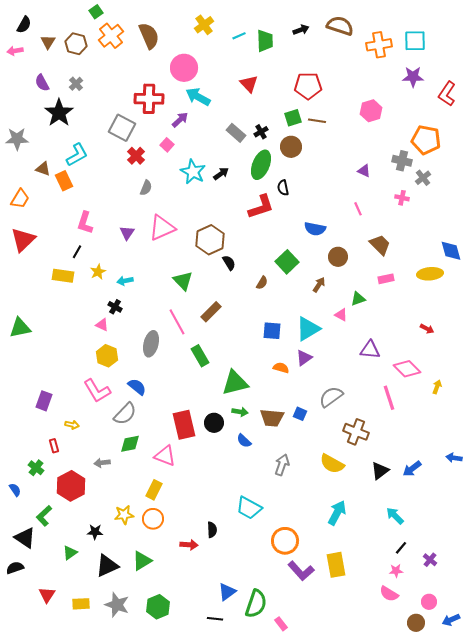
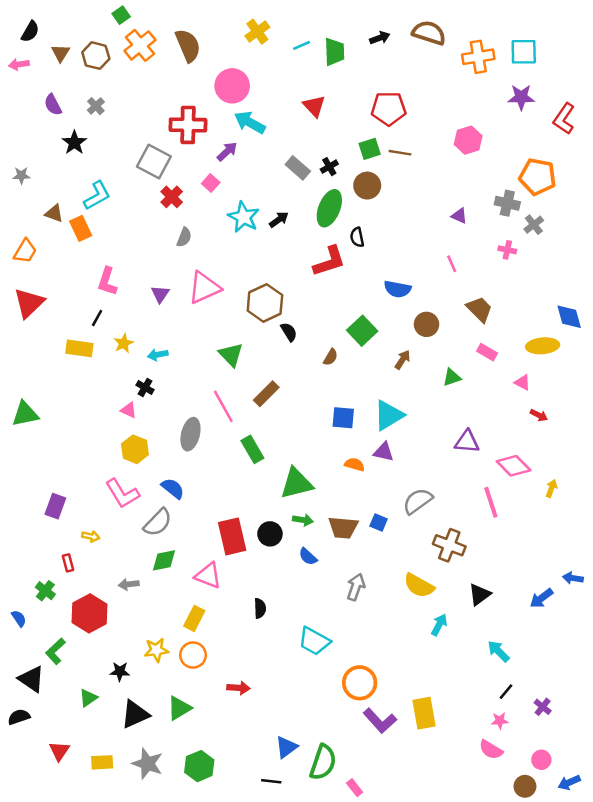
black star: (59, 113) -> (74, 143), size x0.7
gray star: (17, 139) -> (21, 175), size x0.6
pink rectangle: (386, 279) -> (487, 352), turned 42
pink triangle: (341, 315) -> (522, 382), moved
purple triangle: (304, 358) -> (384, 452), turned 48
blue arrow: (412, 469) -> (541, 598), moved
cyan arrow: (337, 513) -> (439, 625), moved, size x0.7
black semicircle: (212, 530) -> (260, 608), moved

